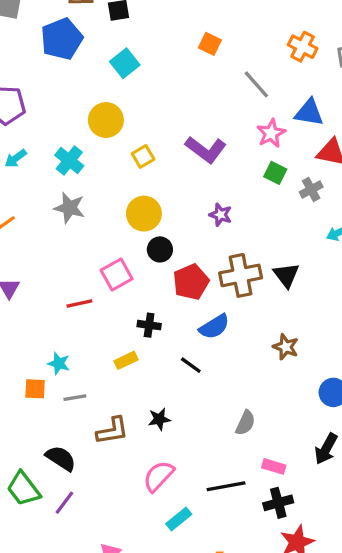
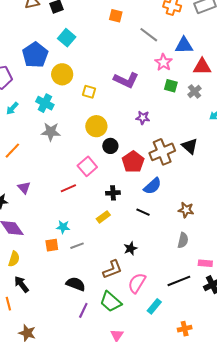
blue pentagon: (62, 39) -> (35, 55), moved
yellow square: (143, 156) -> (89, 92), turned -32
brown star: (286, 347) -> (186, 210), moved
brown L-shape: (112, 431) -> (112, 269), moved
green trapezoid: (23, 489) -> (111, 302), moved

